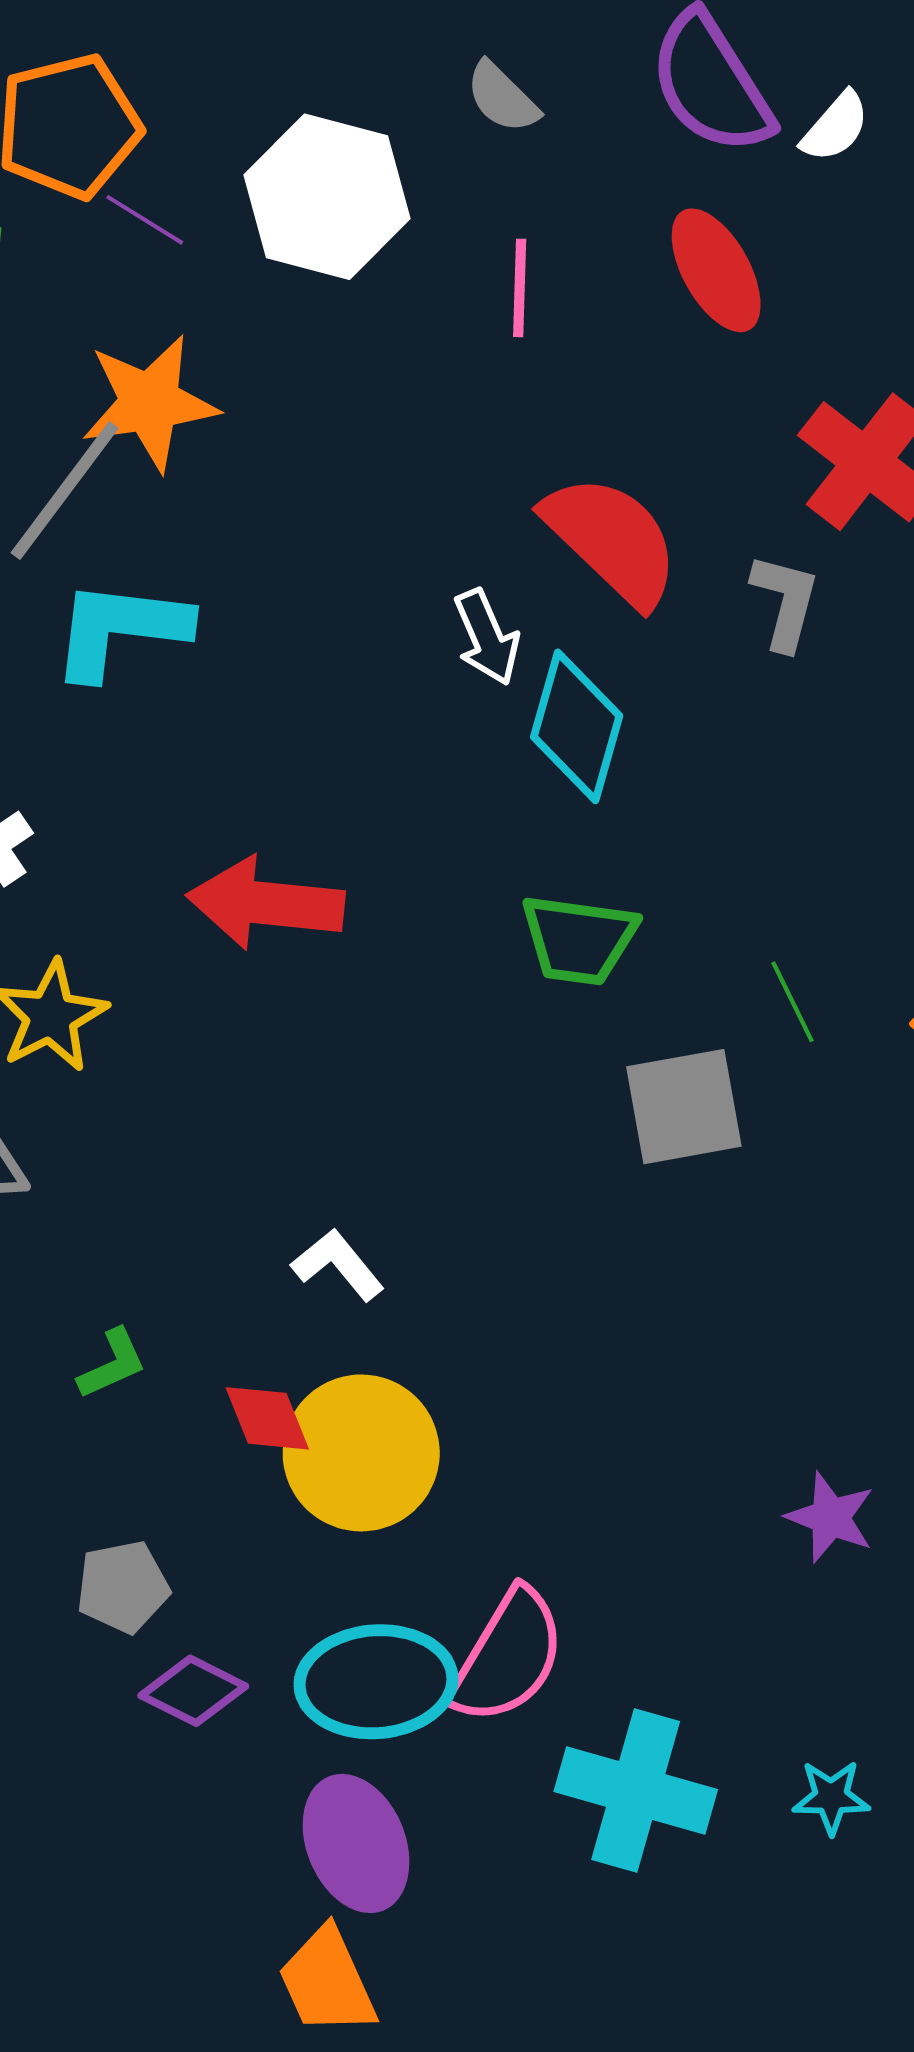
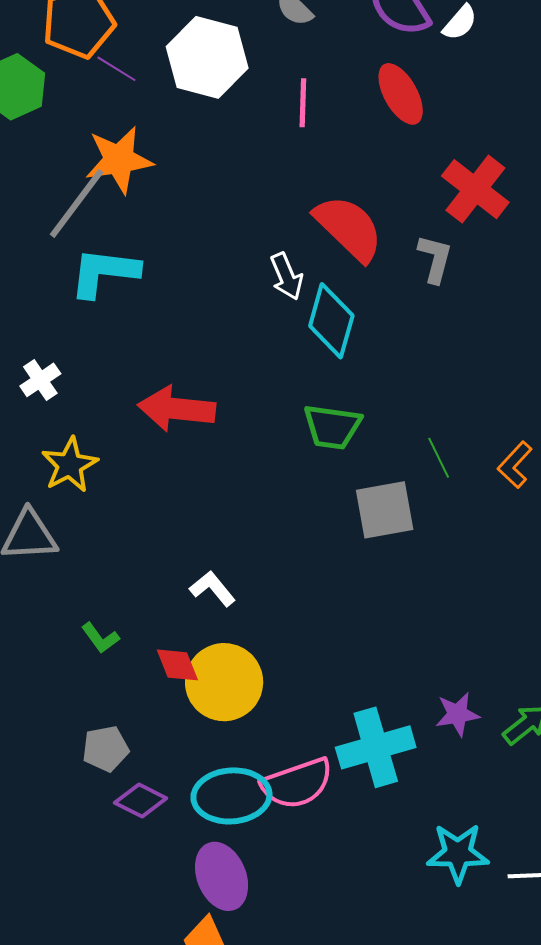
green L-shape: (112, 1364) -> (100, 638), turned 78
purple star: (830, 1517) -> (457, 714), turned -30
pink semicircle: (508, 1657) -> (297, 783), turned 40
cyan cross: (636, 1790) -> (376, 747), moved, turned -32
cyan star: (831, 1797) -> (458, 853), size x1.6

